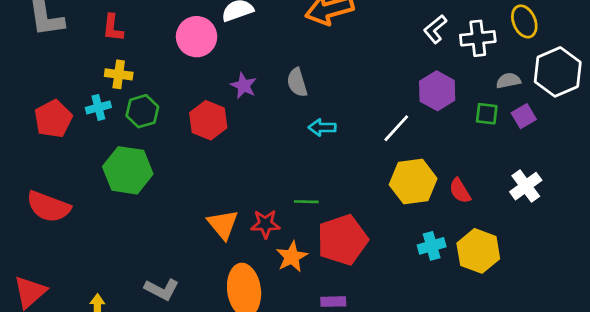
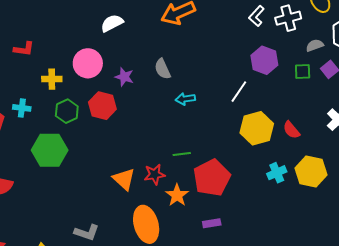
red L-shape: (113, 28) -> (24, 49), turned -80
pink circle: (197, 37) -> (88, 63), moved
yellow cross: (119, 74) -> (52, 79), moved
cyan cross: (98, 107) -> (22, 108), turned 30
green hexagon: (142, 111) -> (67, 111), moved

